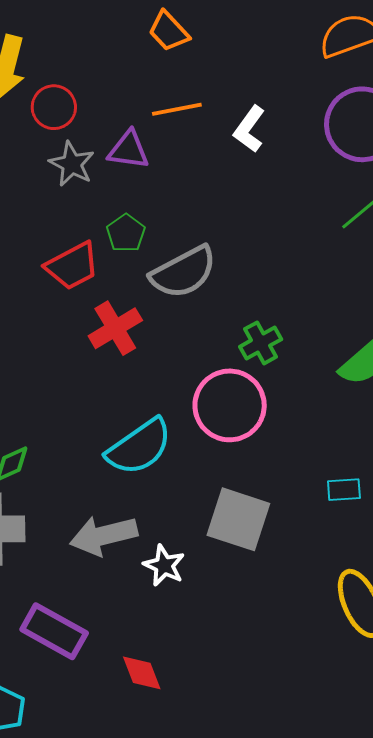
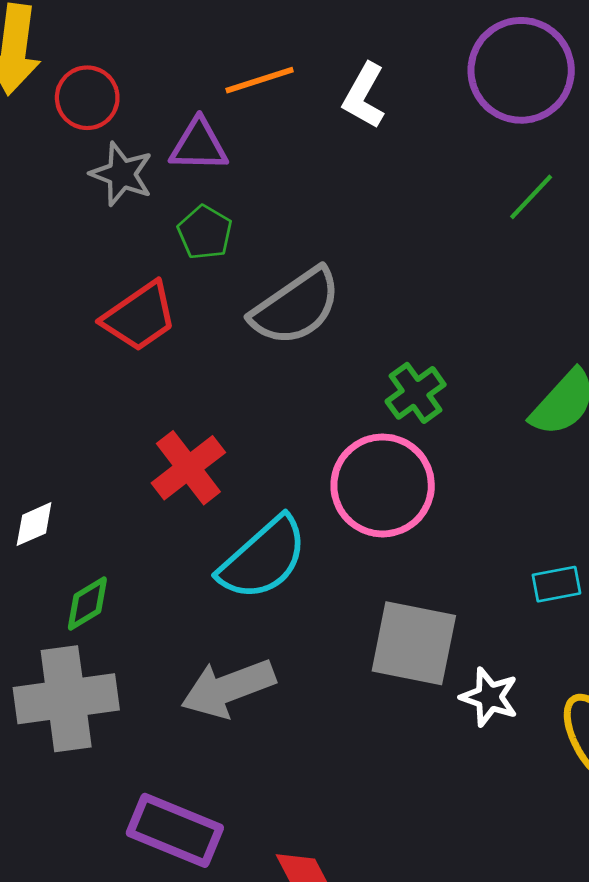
green pentagon: (126, 233) -> (205, 232), moved
red cross: (115, 328) -> (188, 468), moved
white star: (164, 565) -> (489, 697), moved

